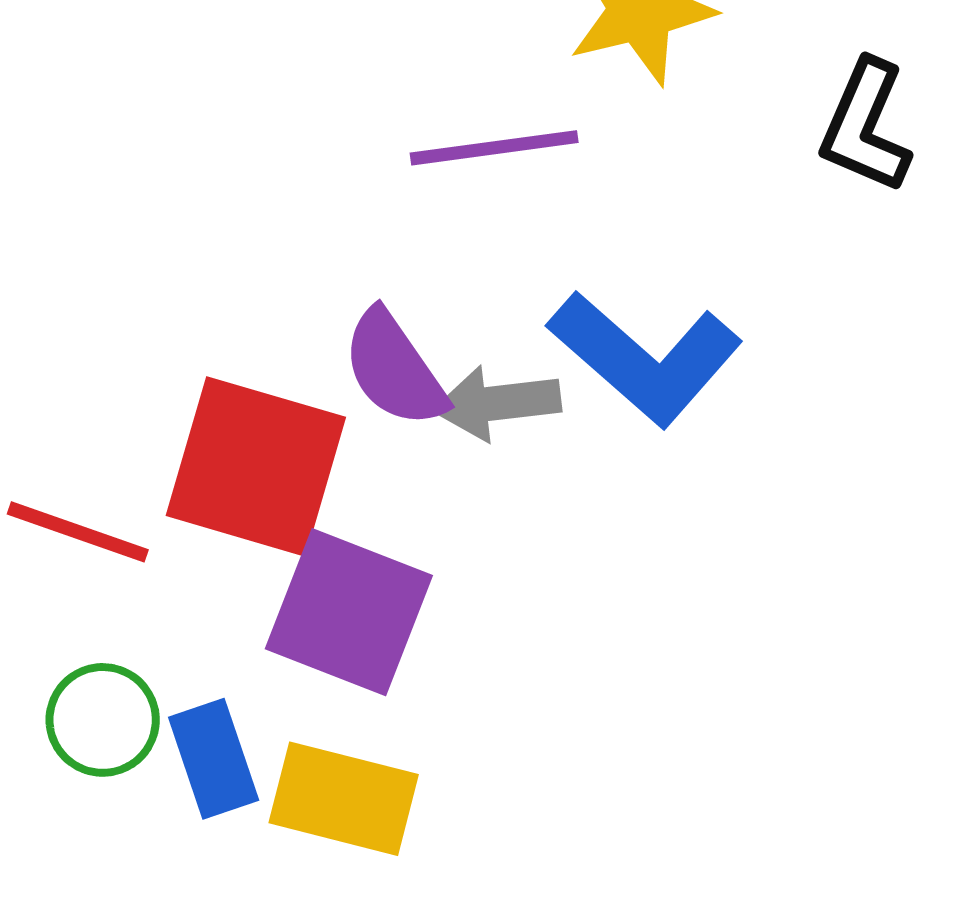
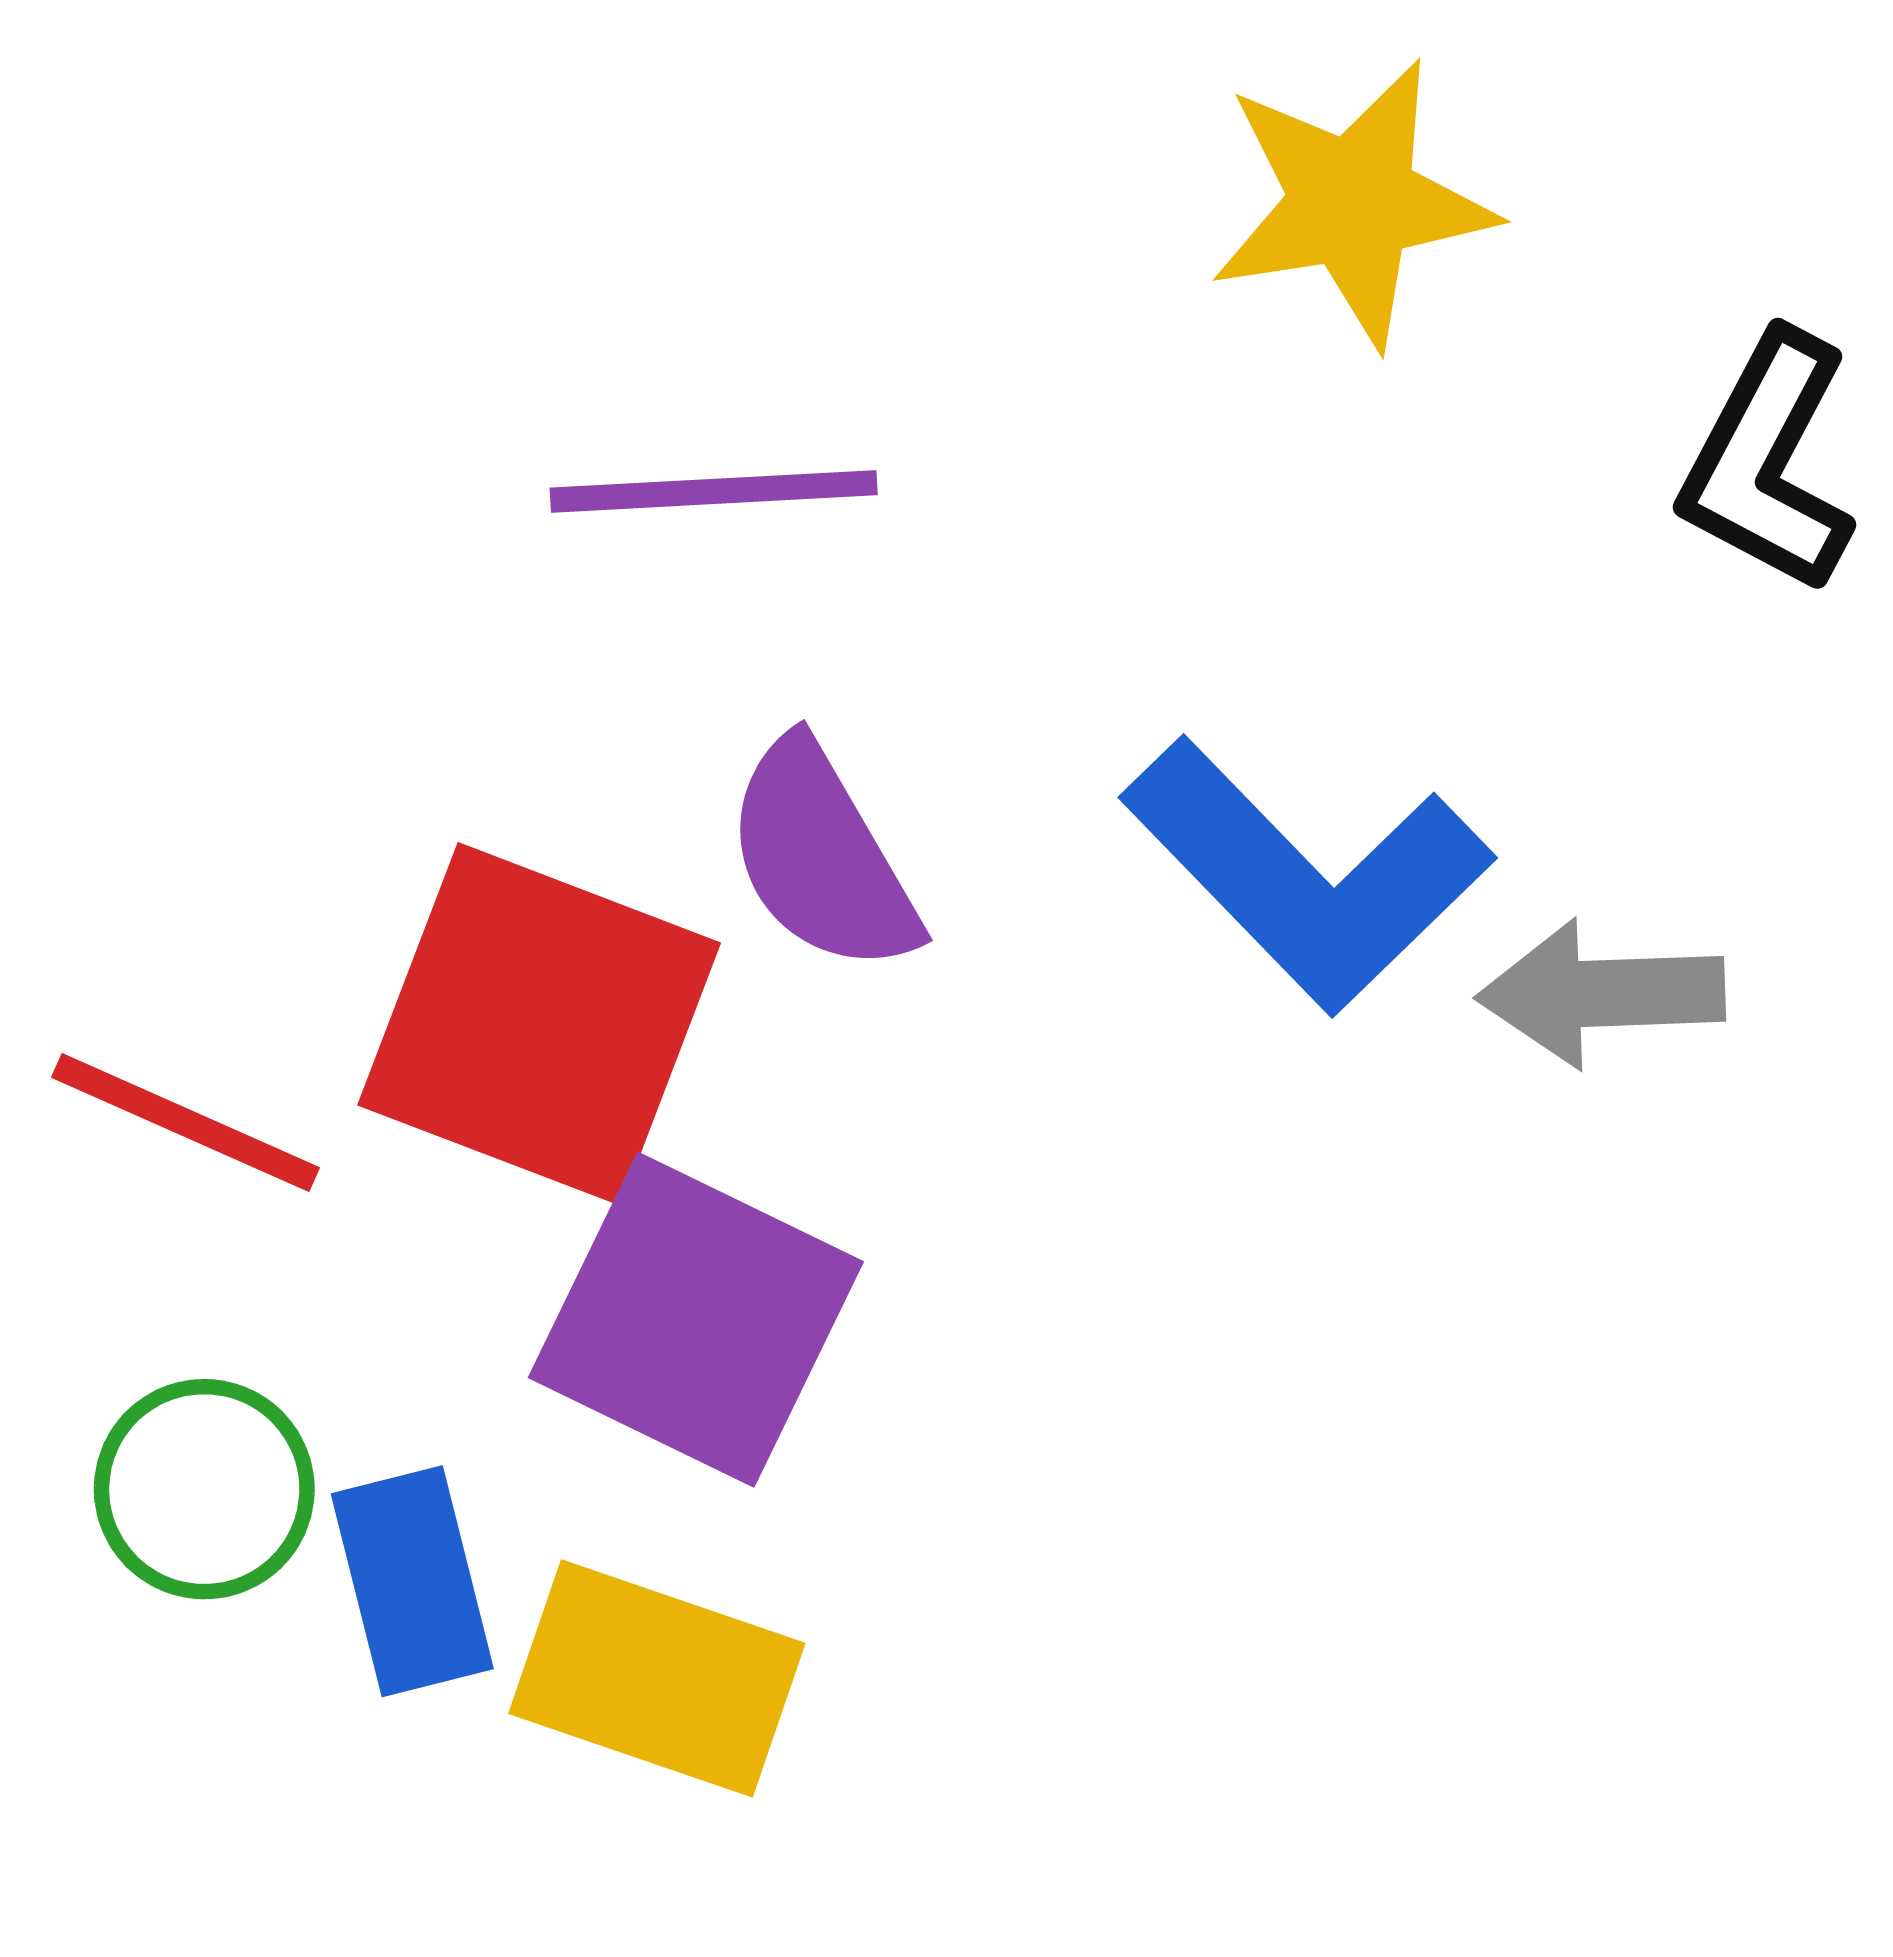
purple line: (494, 148) -> (714, 491), moved
gray arrow: (497, 403) -> (1601, 993), moved

